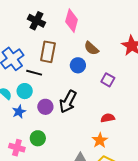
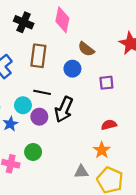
black line: (34, 73) -> (42, 92), moved
purple square: (108, 80) -> (106, 83), turned -32
cyan circle: (25, 91) -> (23, 105), moved

